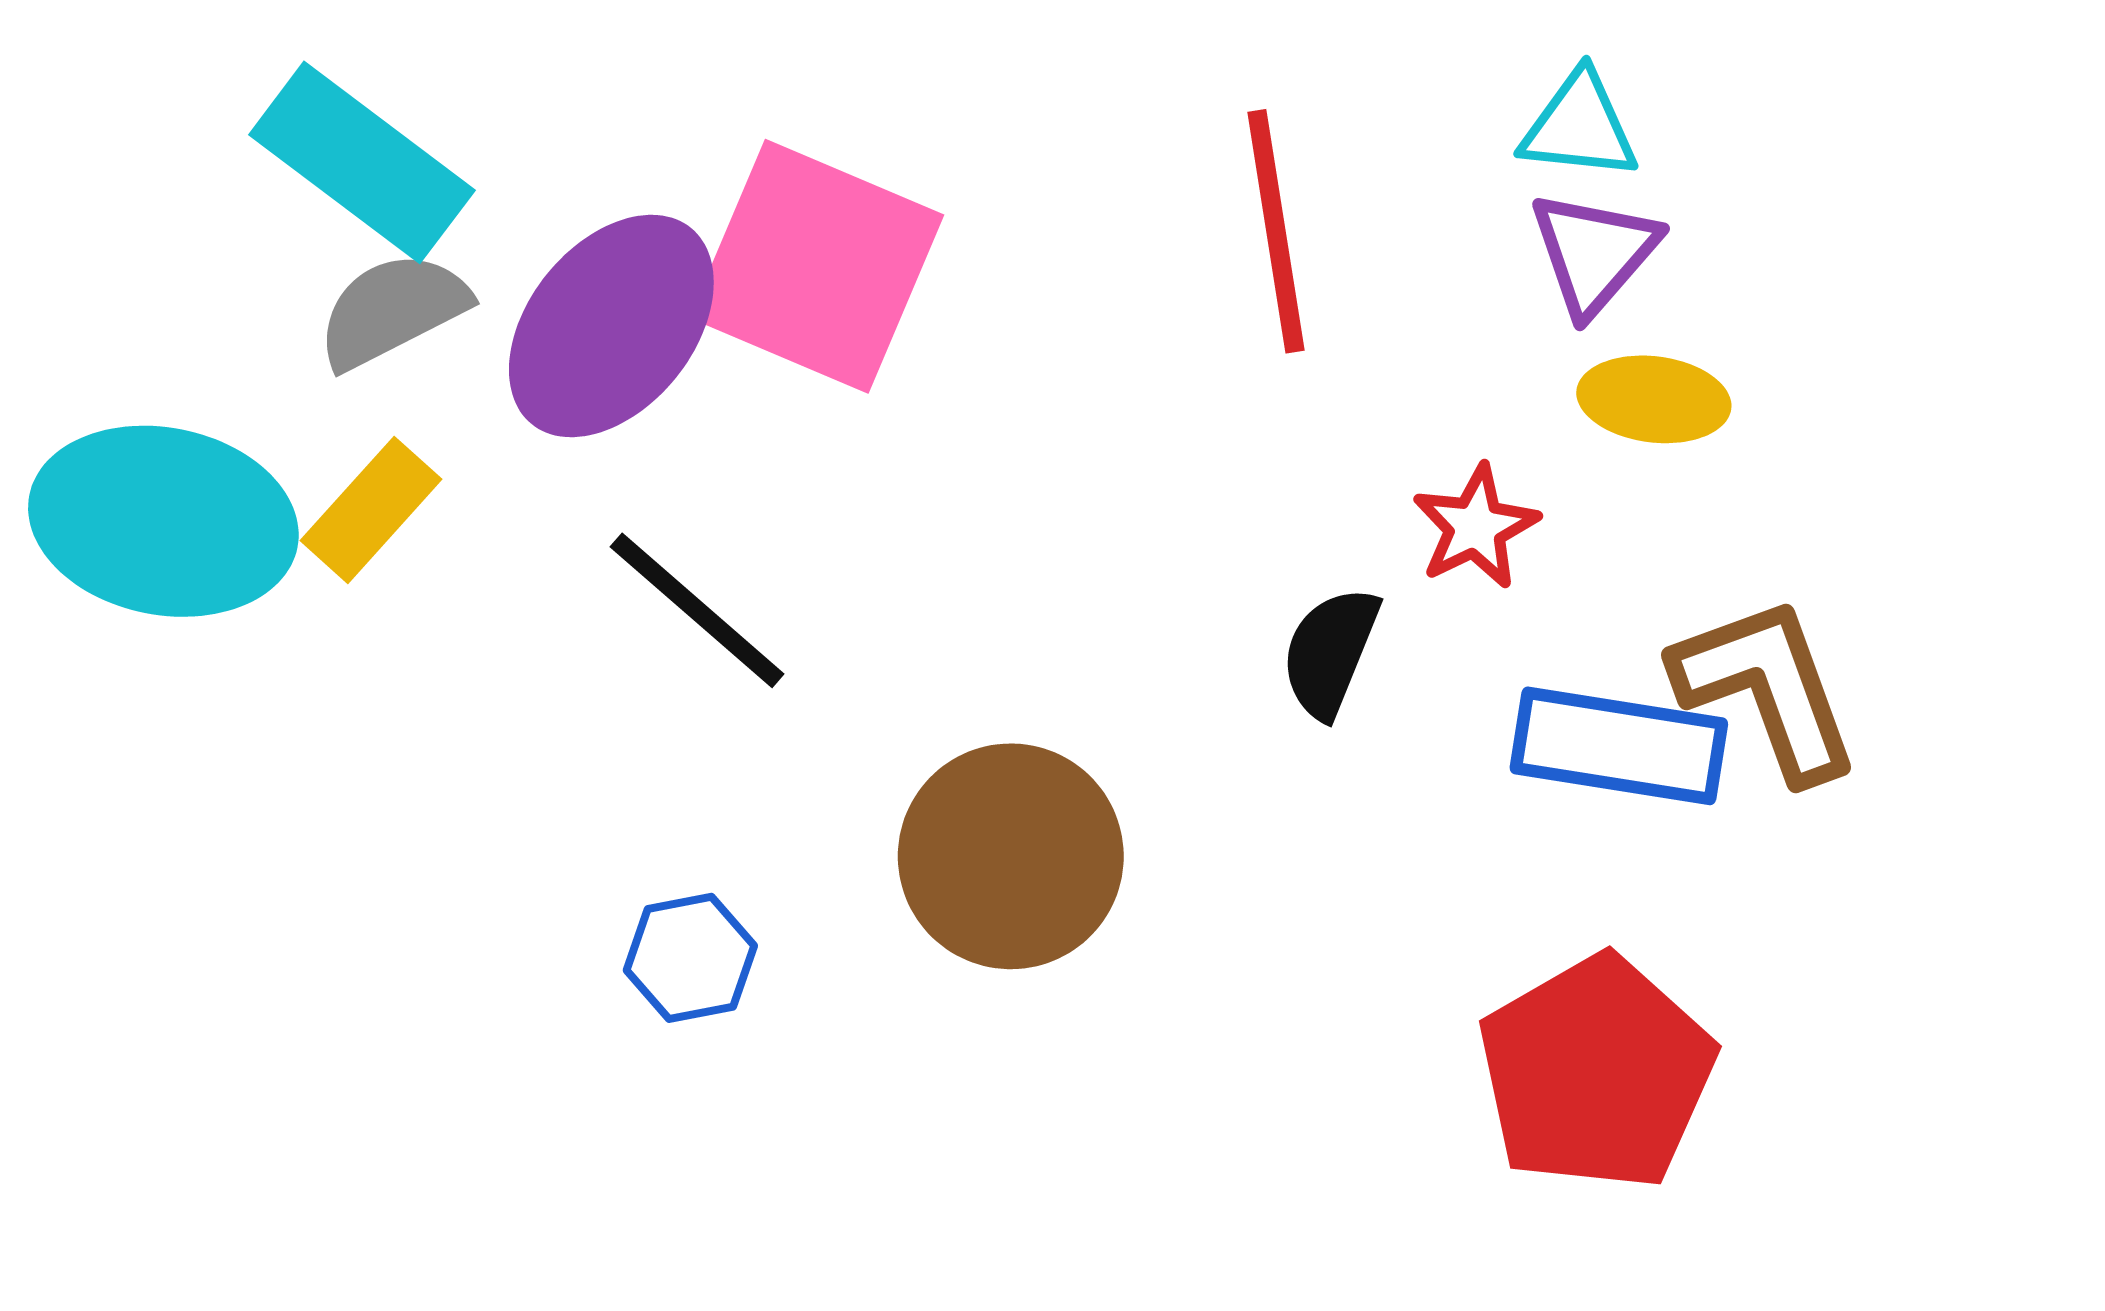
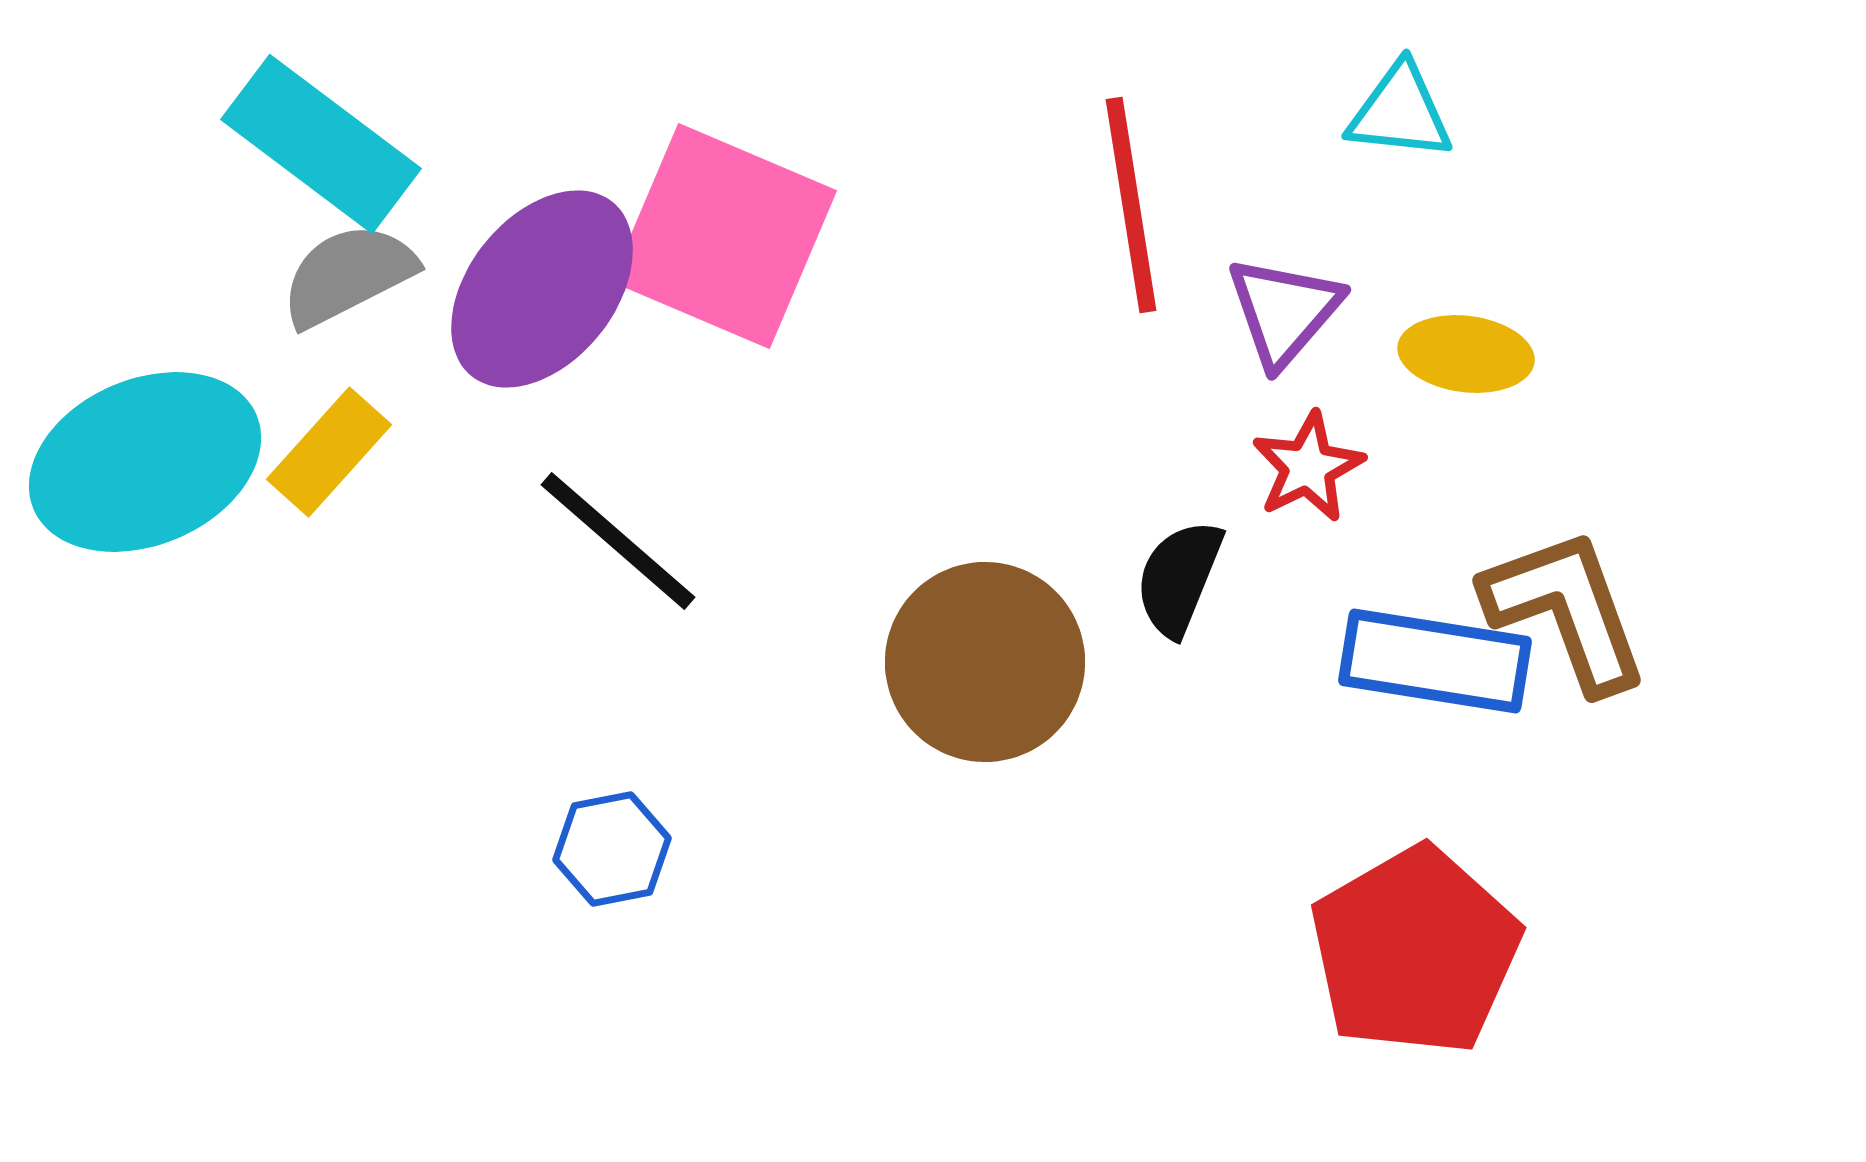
purple triangle: (1594, 253) -> (1284, 311), moved
cyan ellipse: (163, 521) -> (145, 462), turned -34
brown circle: (1011, 856) -> (985, 662), moved

